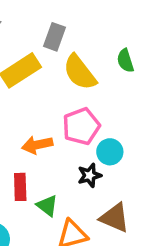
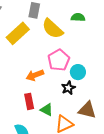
green semicircle: (125, 61) -> (78, 17), turned 120

